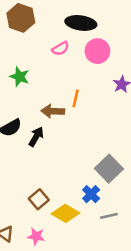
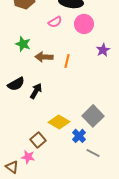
brown arrow: (53, 111) -> (44, 57), moved
yellow diamond: (66, 213) -> (59, 122), moved
gray line: (109, 216) -> (93, 153), turned 40
pink star: (36, 236) -> (28, 157), moved

